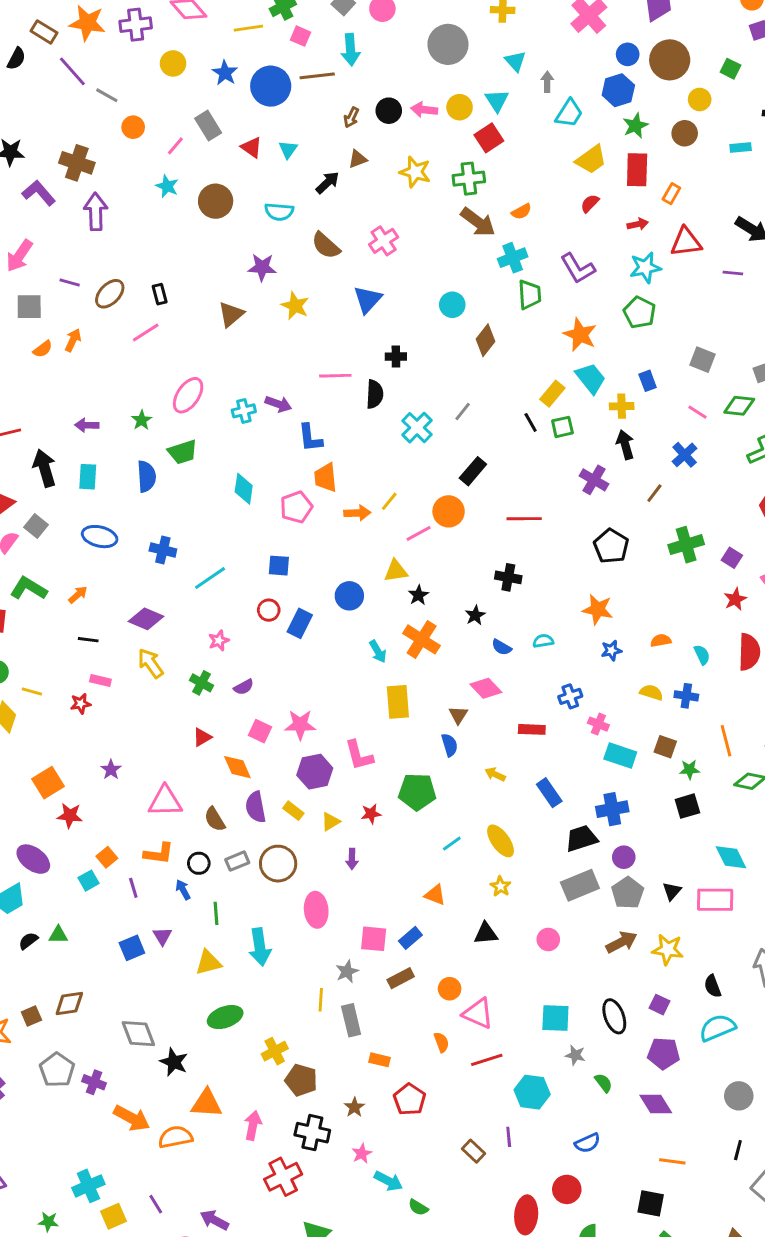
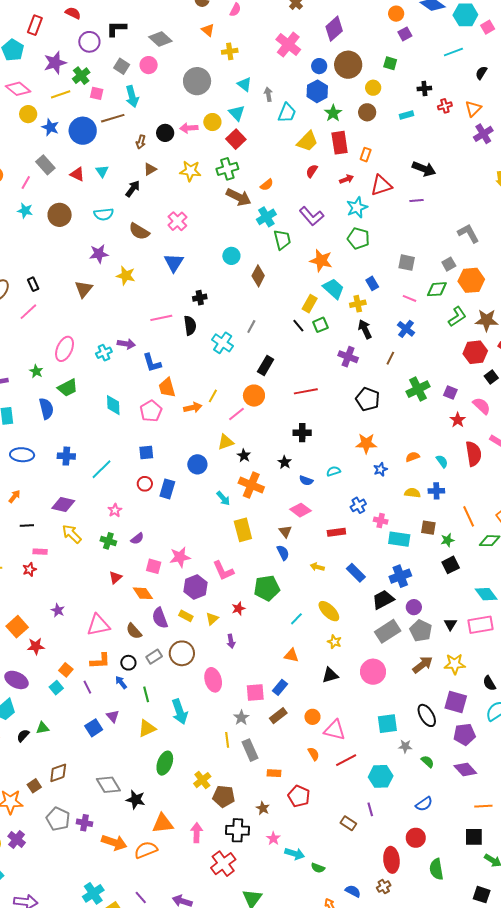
yellow circle: (173, 63) -> (28, 114), moved
pink circle: (548, 939) -> (373, 672), size x1.6
purple square: (659, 1005) -> (456, 702), size x1.6
green ellipse: (225, 1017) -> (165, 763), turned -40

